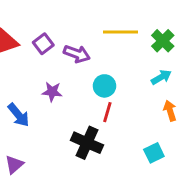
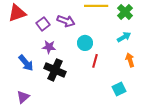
purple square: (43, 44) -> (43, 24), moved
red line: (107, 112) -> (95, 61), moved
black cross: (87, 143) -> (55, 70), moved

